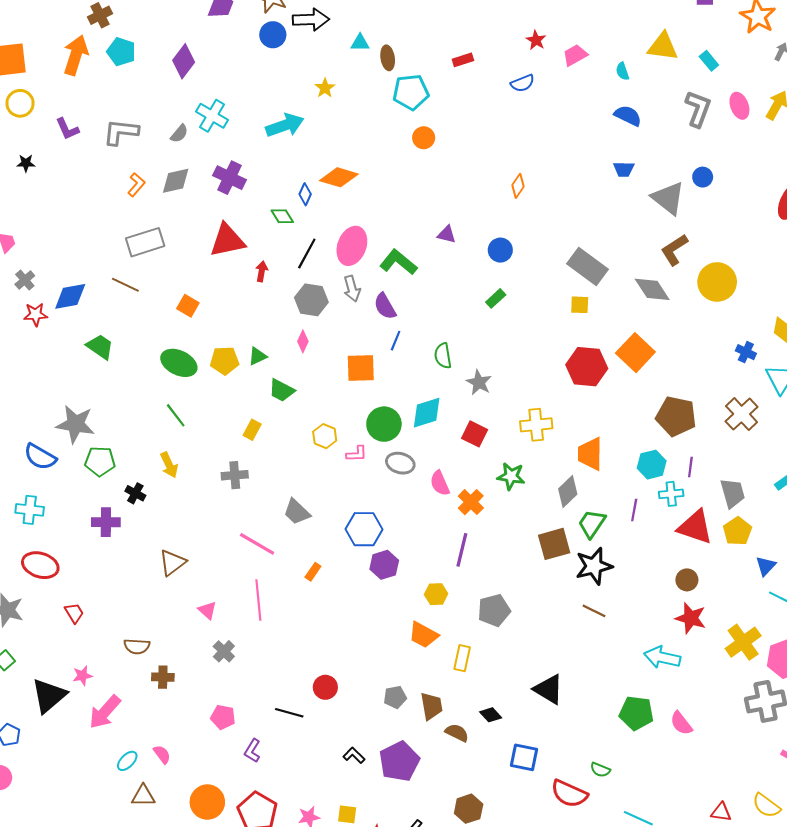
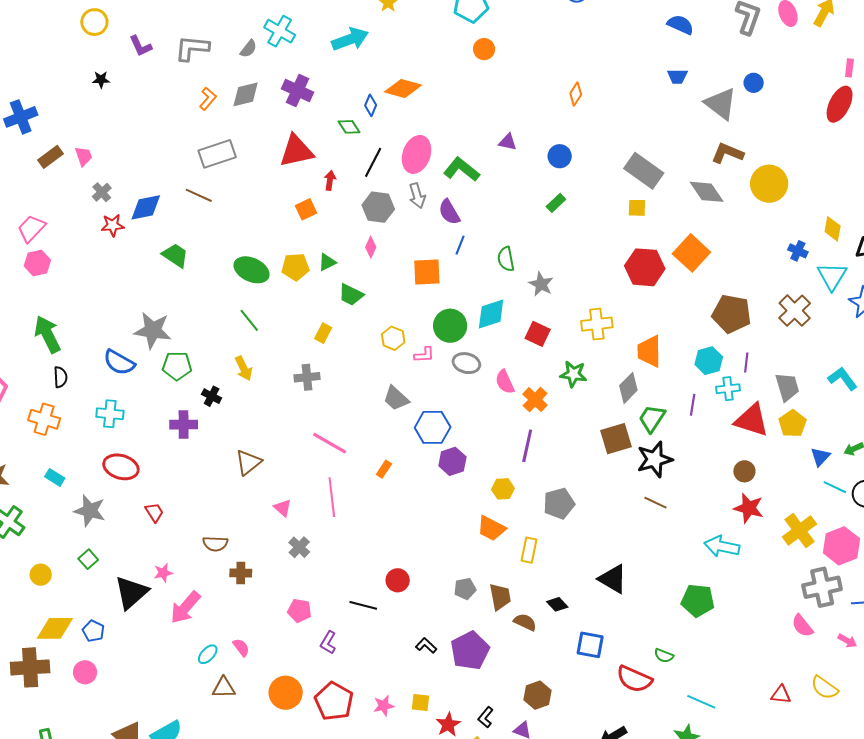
brown L-shape: (674, 250) -> (727, 153), turned 56
orange square: (188, 306) -> (306, 209), moved, turned 35
gray trapezoid: (297, 512) -> (396, 398), moved
pink semicircle: (681, 723) -> (802, 626), moved

